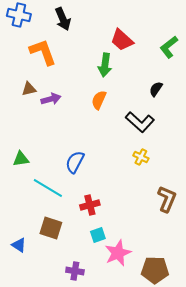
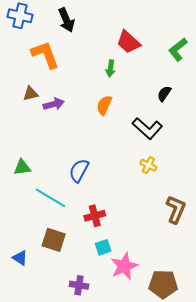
green arrow: (105, 65) -> (111, 68), size x0.7

